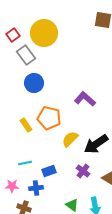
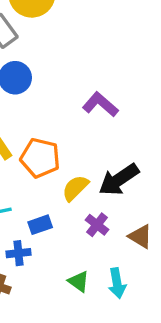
orange pentagon: (49, 118) -> (40, 158), moved
yellow semicircle: (70, 139) -> (75, 188), moved

